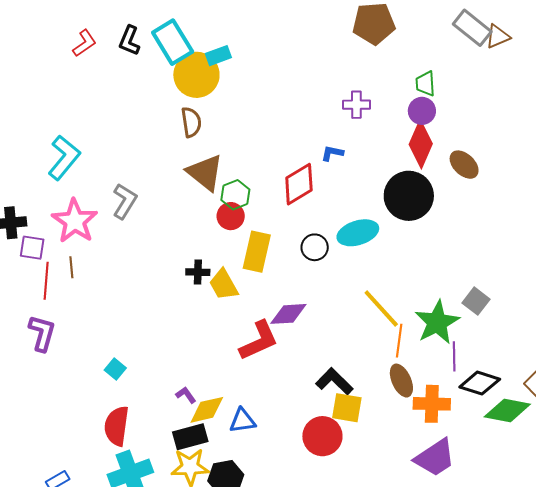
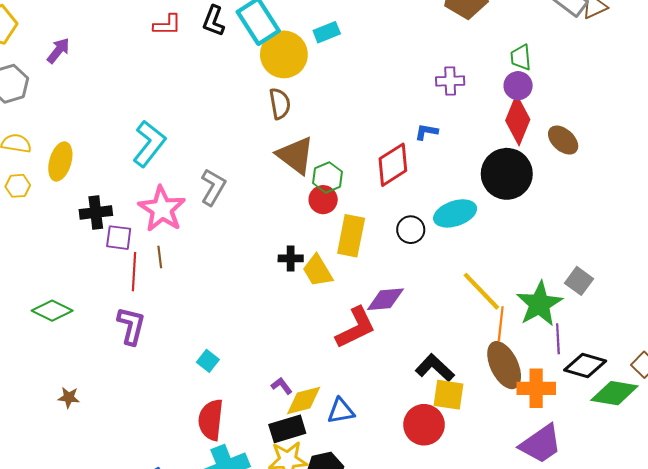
red L-shape: (84, 43) -> (167, 25), turned 36
cyan rectangle: (218, 56) -> (327, 32), moved
brown ellipse: (401, 381) -> (504, 365), size x1.4

